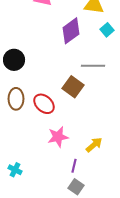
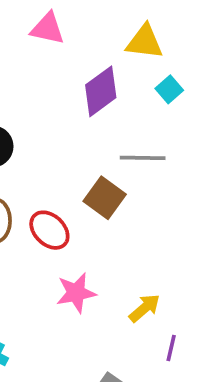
purple line: (74, 166) -> (171, 348), moved

